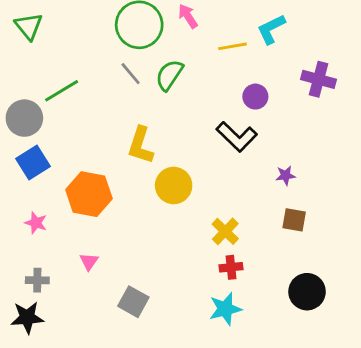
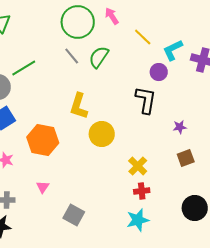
cyan L-shape: (271, 29) -> (173, 50), moved
yellow line: (232, 46) -> (143, 37), turned 54
black L-shape: (237, 137) -> (146, 100), turned -124
brown square: (294, 220) -> (186, 158), turned -30

